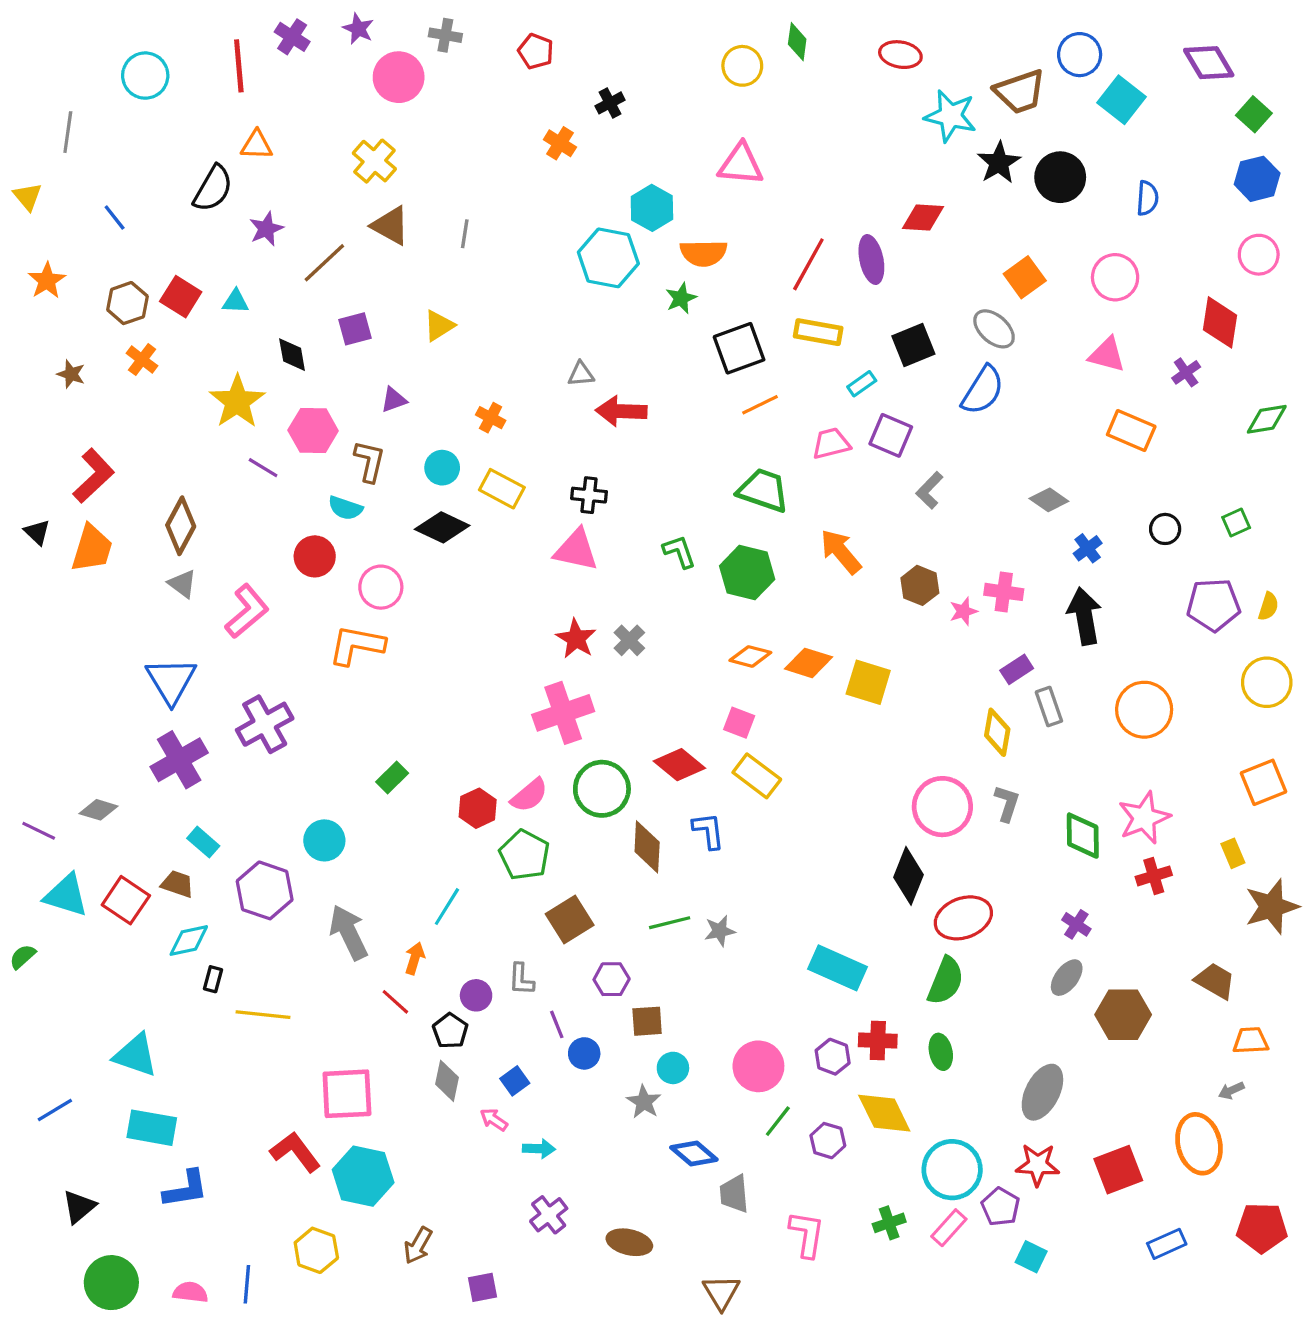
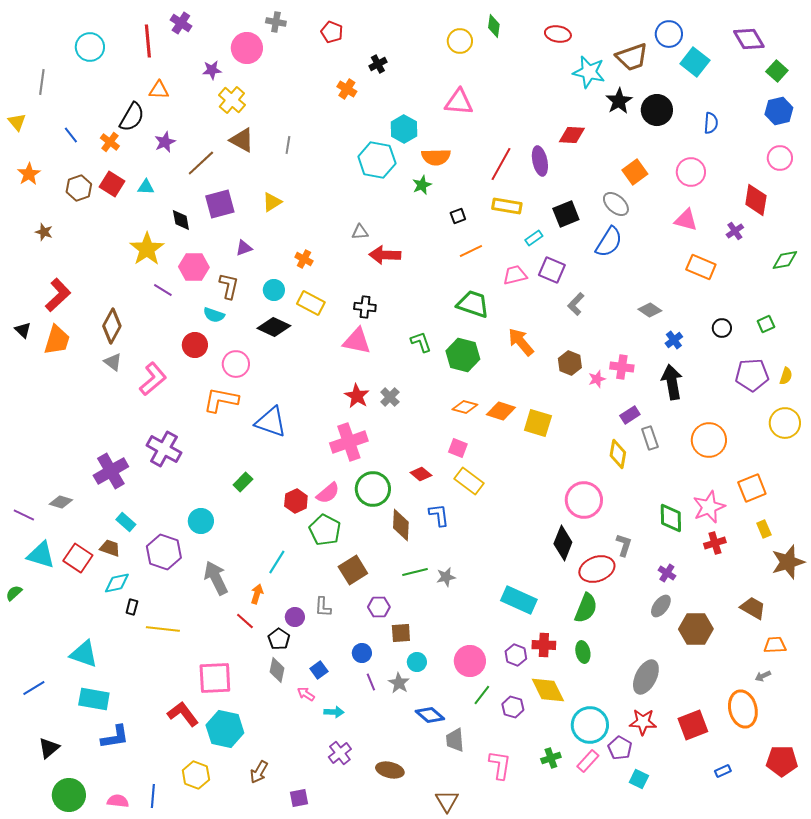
purple star: (358, 29) -> (212, 70), moved, turned -30
purple square: (355, 329) -> (220, 204), size x1.4
black square: (739, 348) -> (458, 216), size x0.5
orange cross: (142, 360) -> (110, 142), moved
blue triangle: (171, 681) -> (271, 422), moved, turned -40
purple cross: (265, 724) -> (164, 449), turned -32
red diamond: (679, 765) -> (421, 474), size x0.7
orange square: (1264, 782) -> (752, 488), moved
gray L-shape: (1007, 803) -> (624, 545), moved
purple line: (557, 1024) -> (371, 682), moved
blue rectangle: (1167, 1244) -> (723, 771), size x0.7

